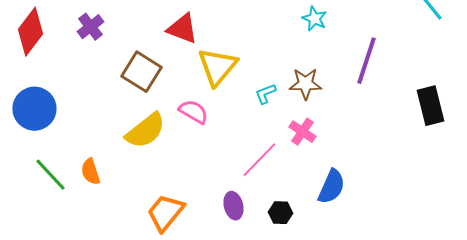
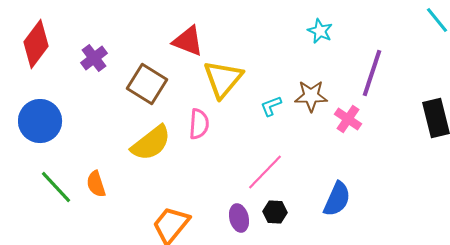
purple cross: (90, 27) -> (94, 58), moved
pink semicircle: (193, 112) -> (199, 124), turned 64
pink cross: (302, 132) -> (348, 119), moved
black hexagon: (280, 213) -> (275, 212), moved

